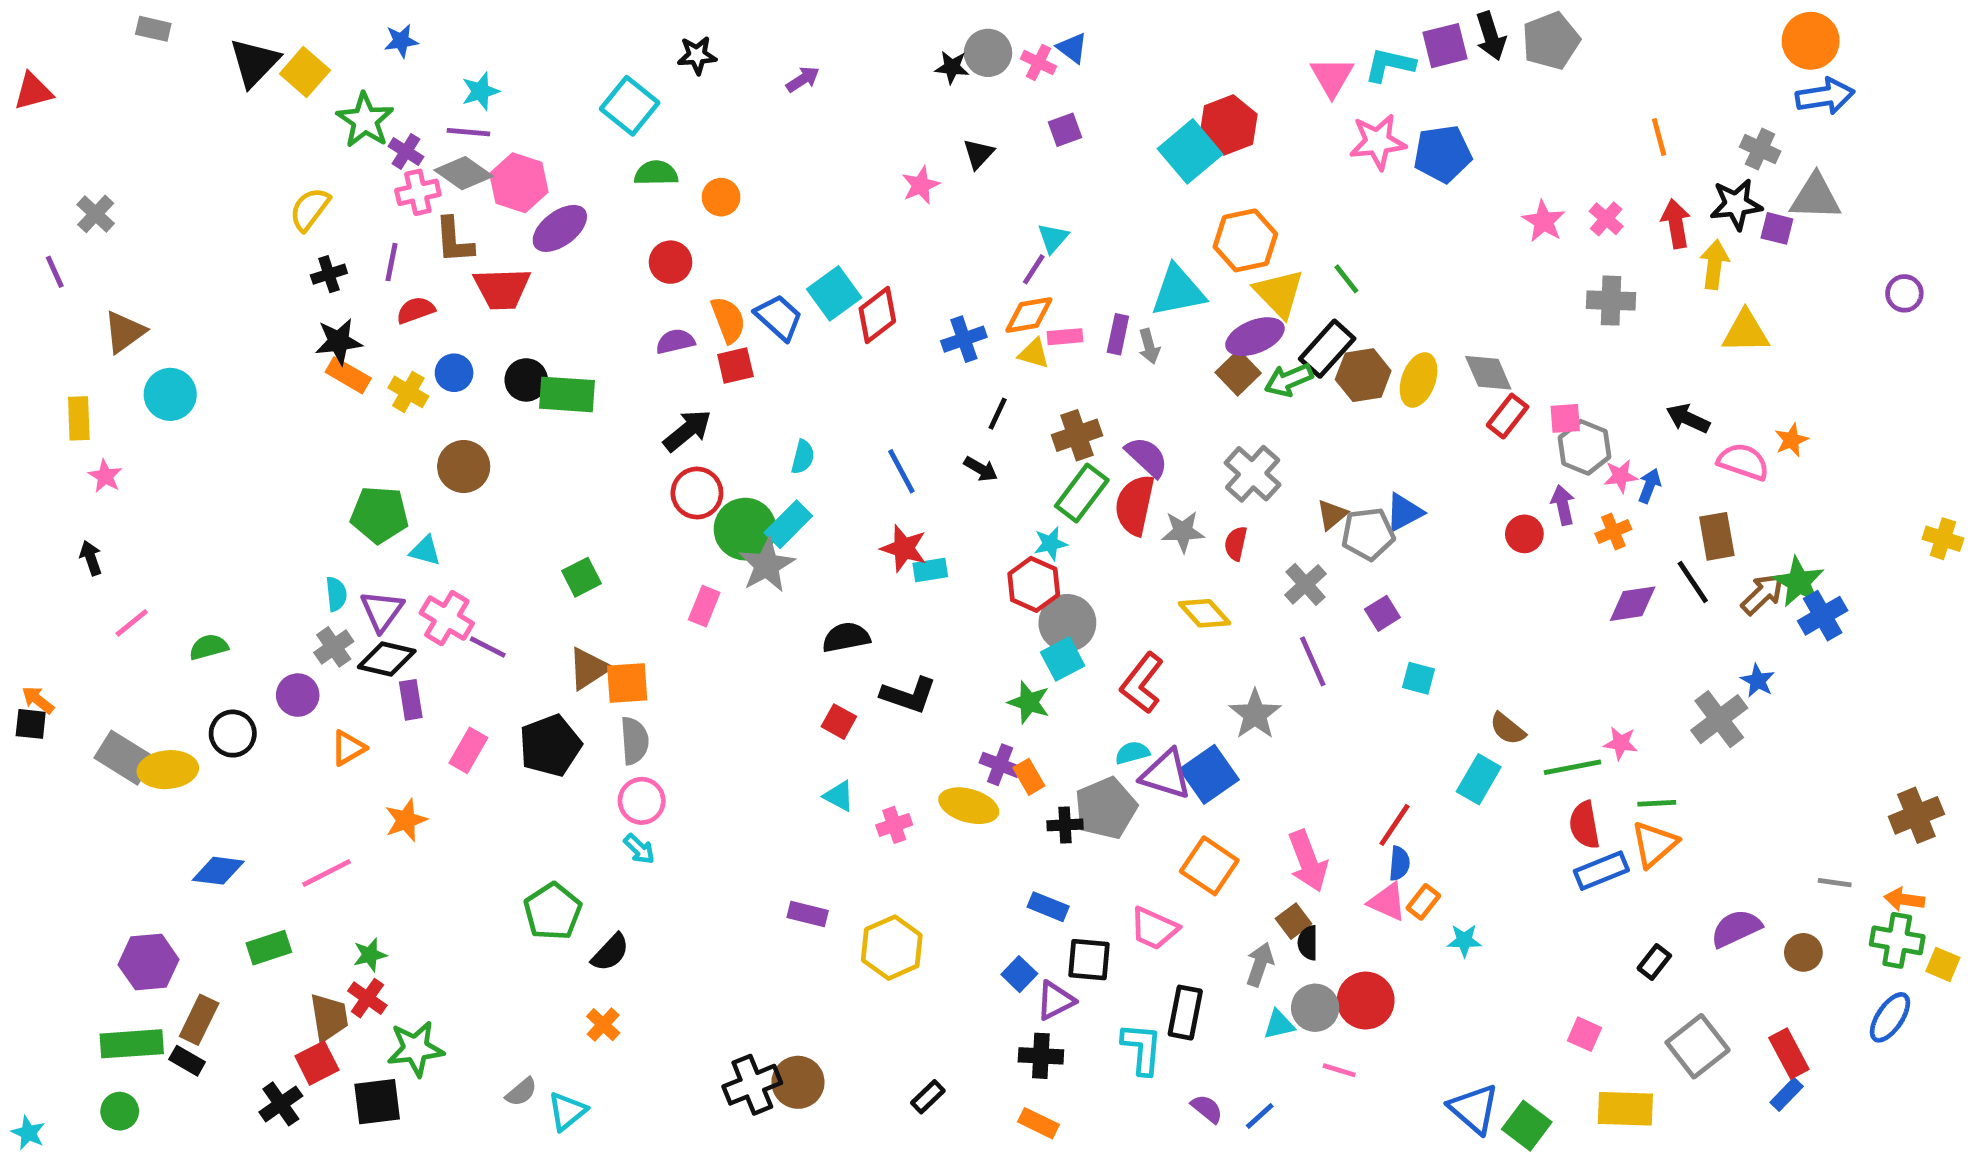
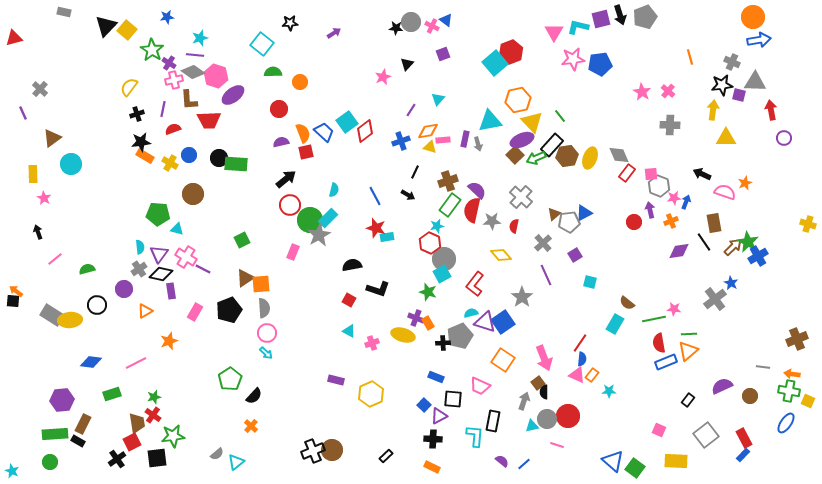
red arrow: (1676, 224) -> (771, 110), moved
purple line: (1034, 269) -> (411, 110), moved
purple circle: (1904, 293) -> (784, 138), moved

